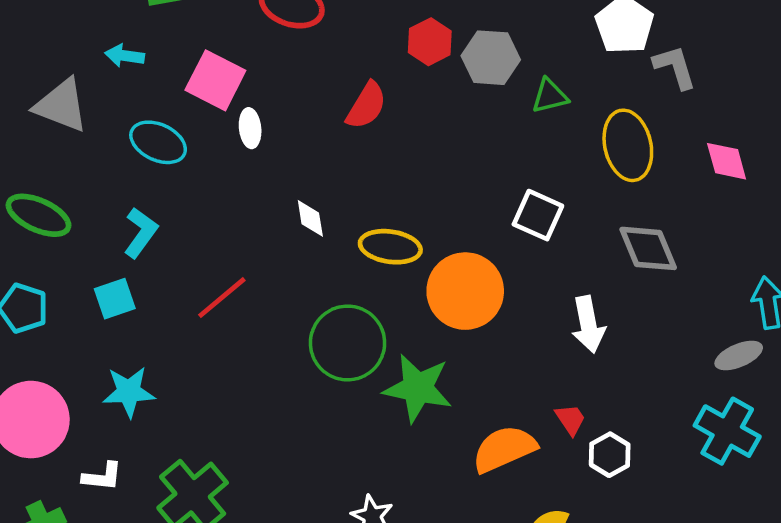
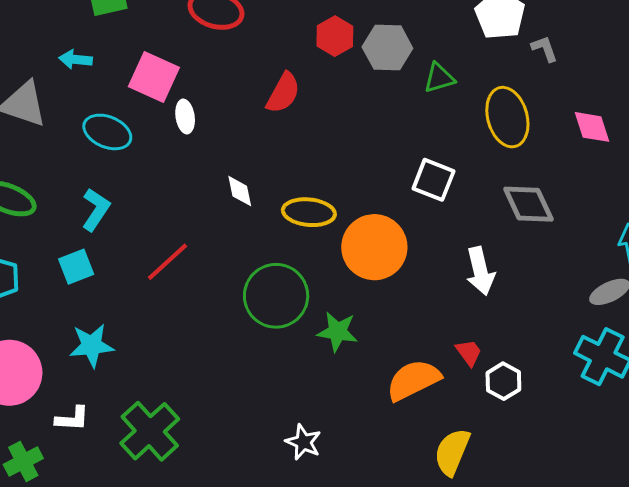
gray L-shape: (675, 67) -> (545, 49), size x0.7
green star: (418, 388) -> (337, 332), size x0.7

